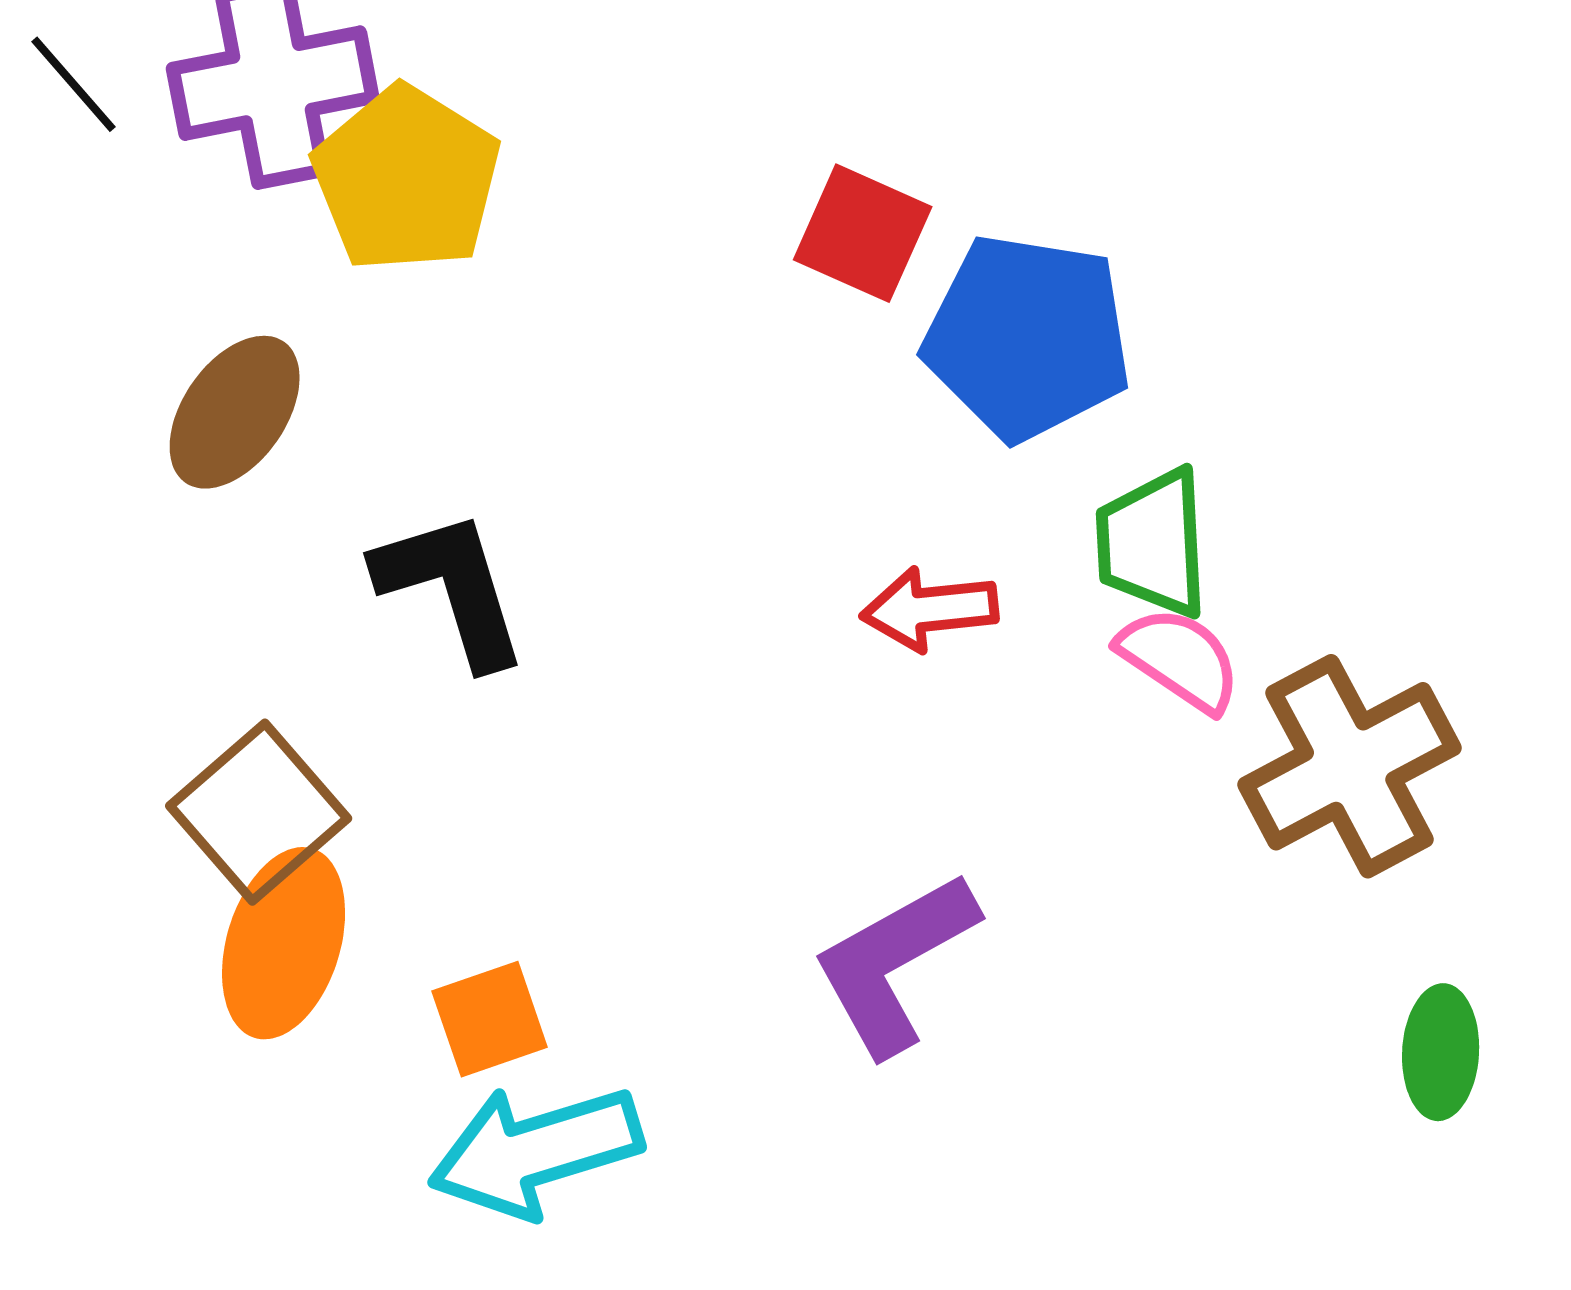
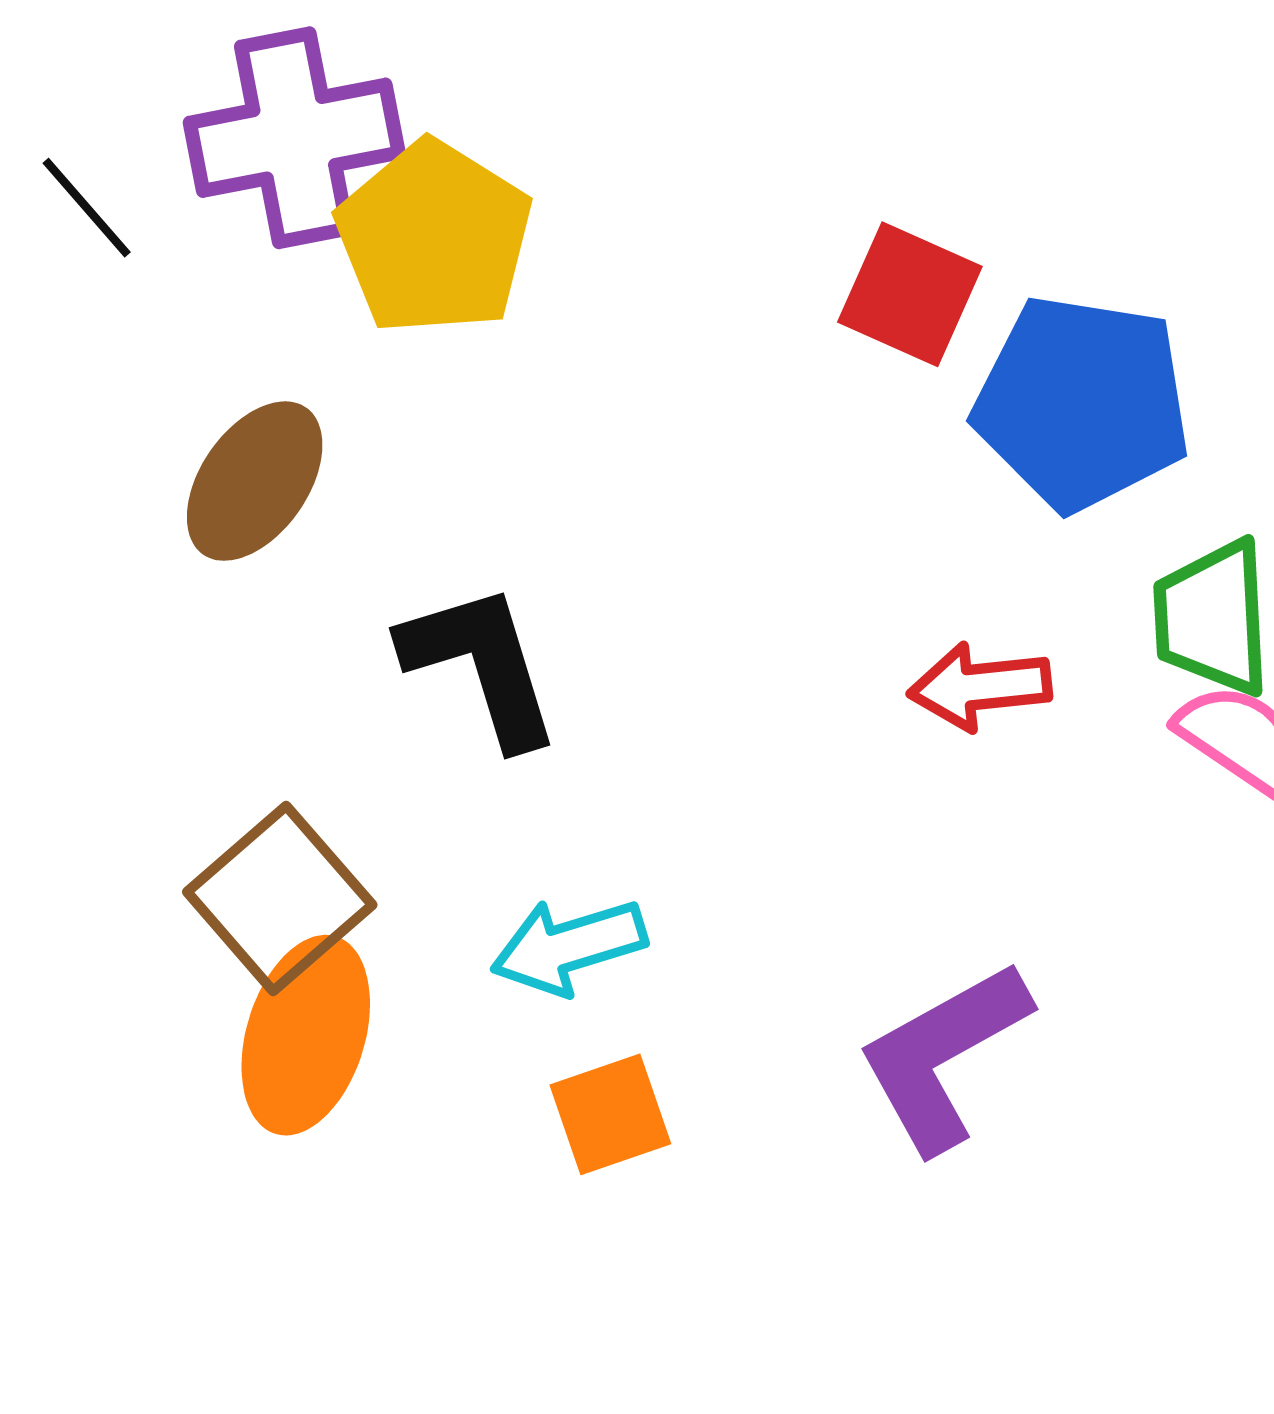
black line: (74, 84) -> (87, 208), moved
orange square: (490, 1019) -> (610, 1114), moved
cyan arrow: (536, 1151) -> (569, 946), moved, size x0.7

